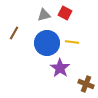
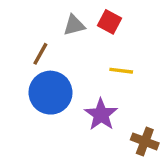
brown line: (14, 33) -> (40, 54), moved
blue circle: (47, 43) -> (51, 93), moved

